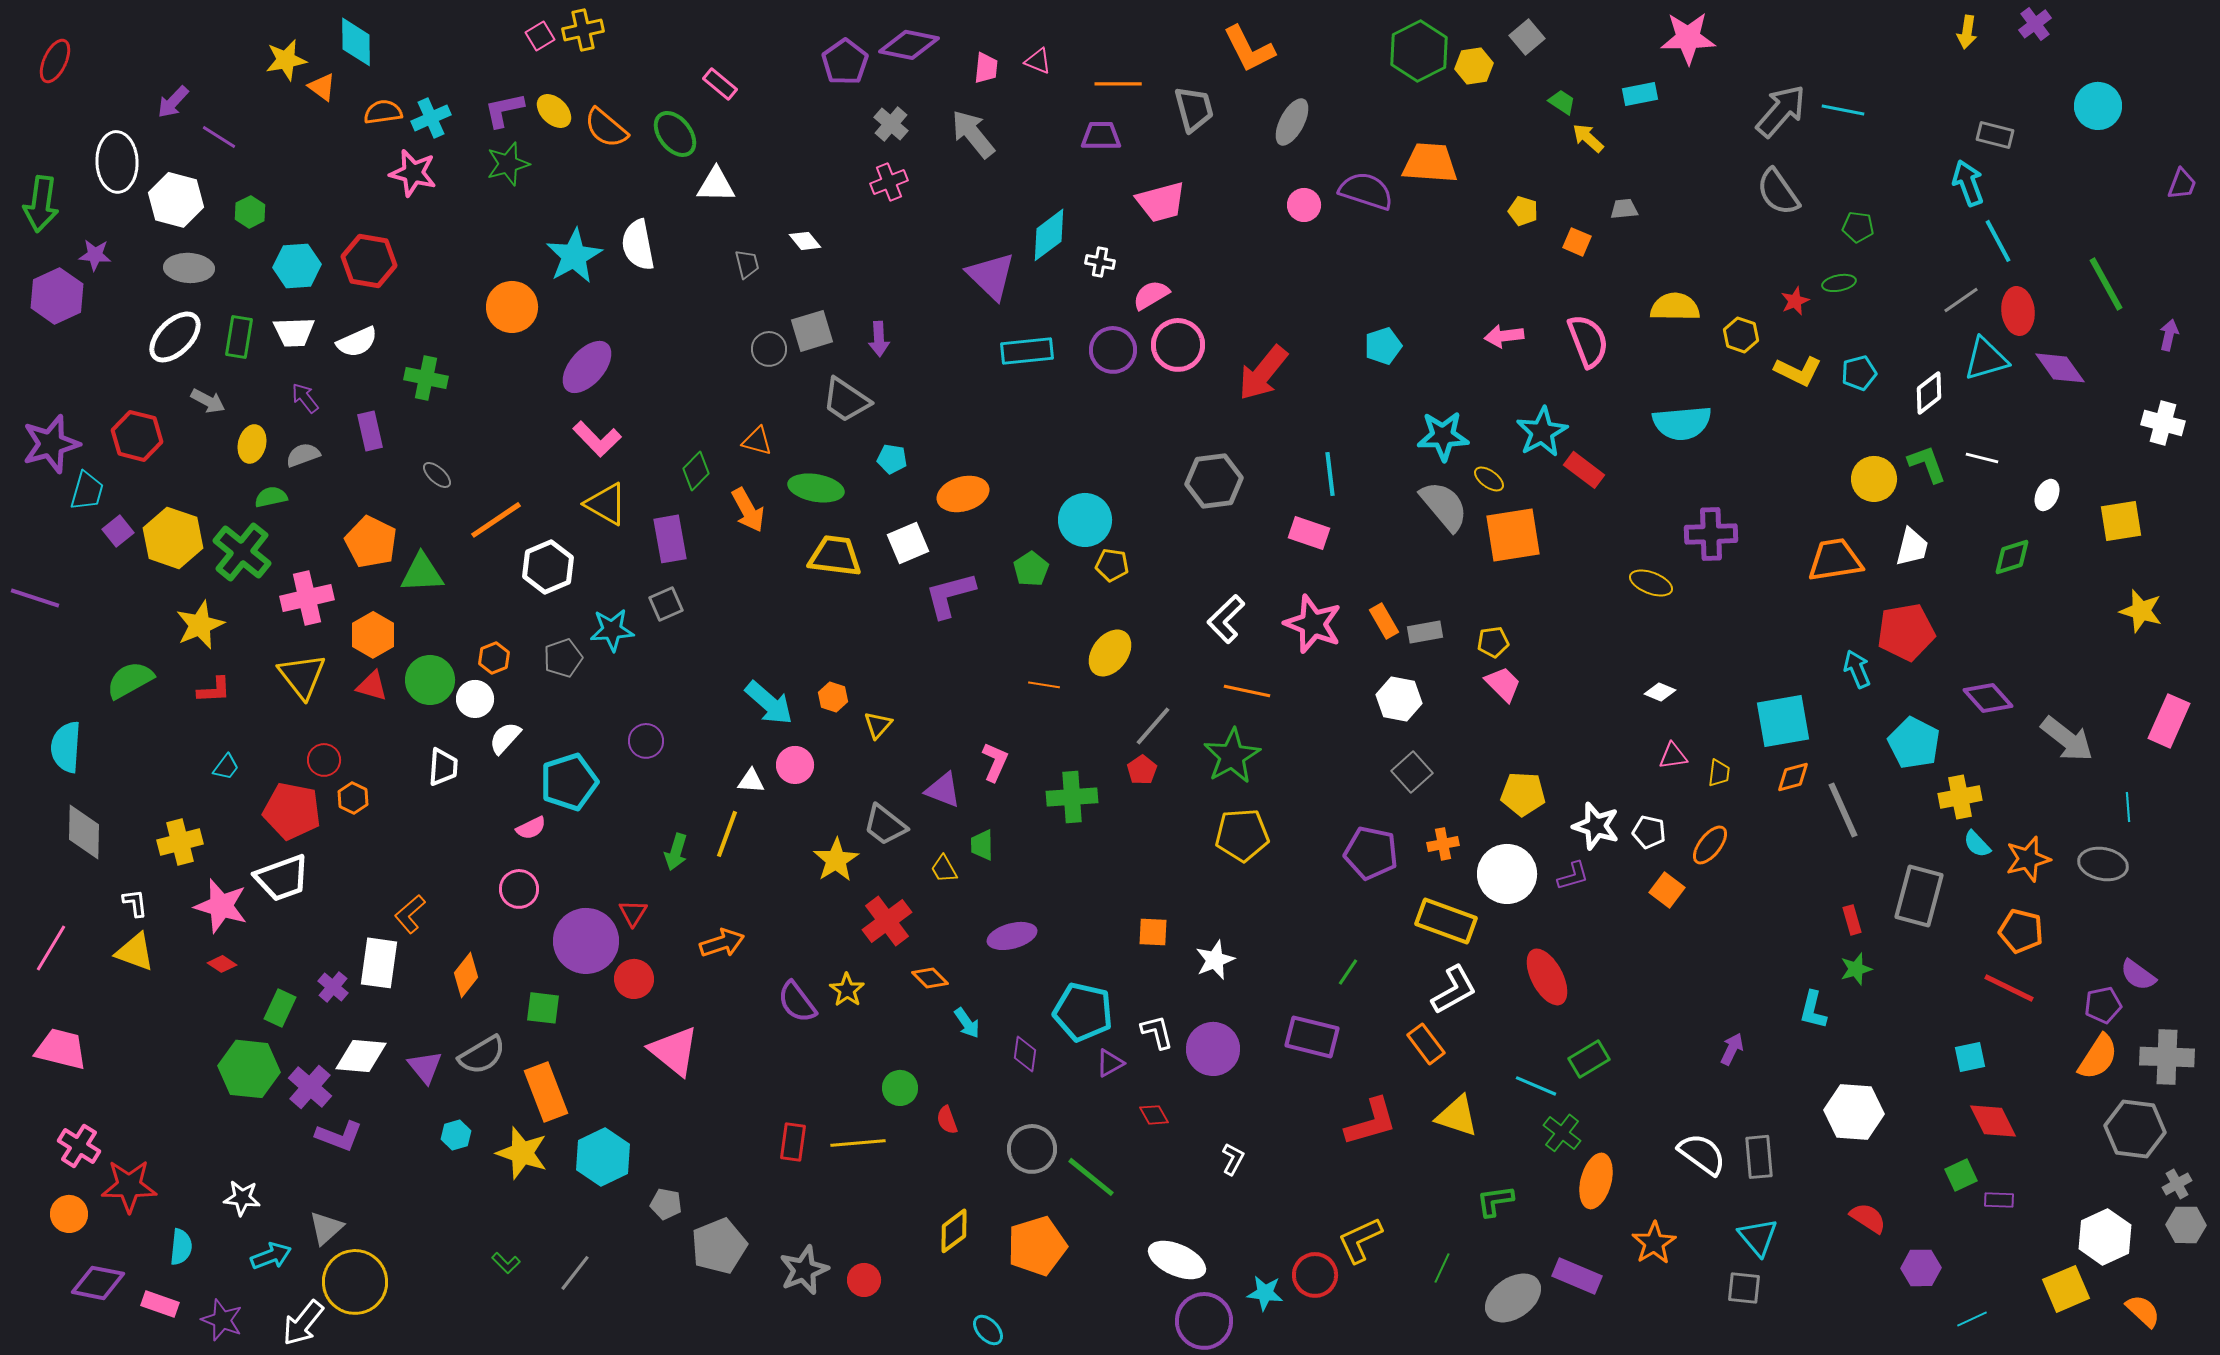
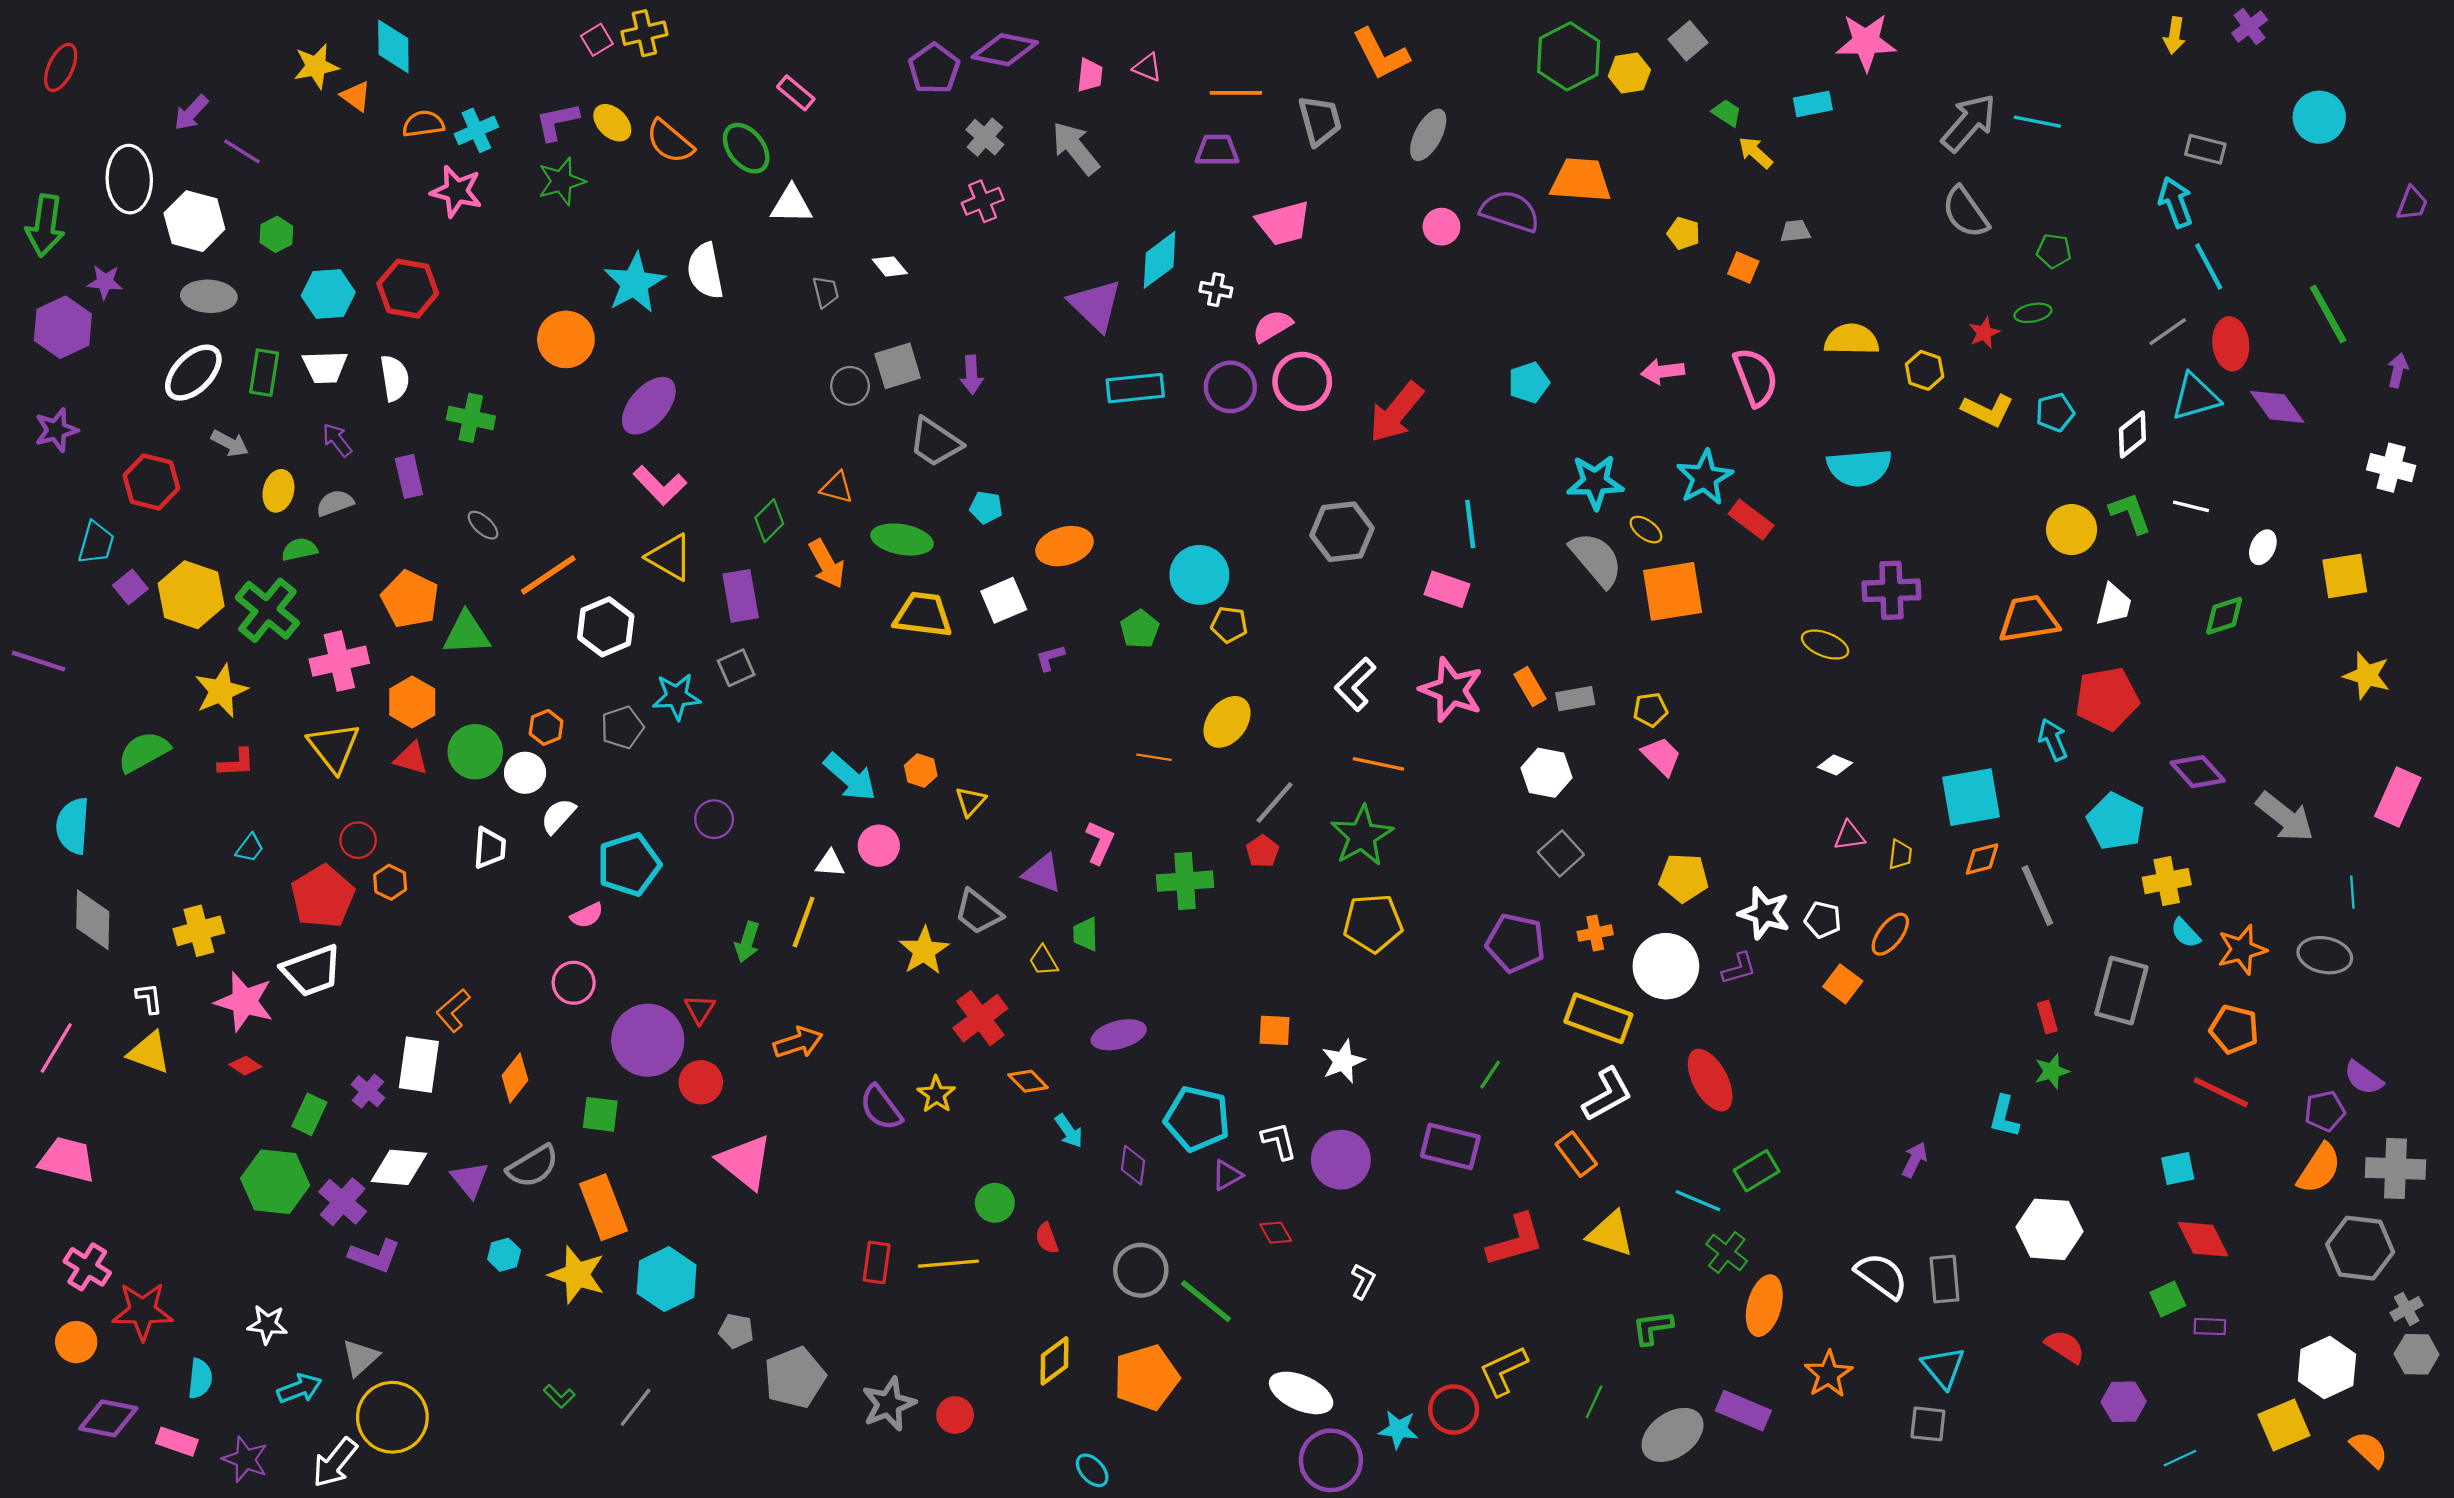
white semicircle: (357, 342) -> (395, 378), turned -75
purple star: (51, 444) -> (56, 430), moved, size x0.7
purple L-shape: (950, 595) -> (1050, 658), size x0.5
red pentagon: (292, 811) -> (323, 897), turned 30

